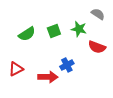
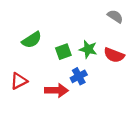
green star: (79, 29) -> (88, 49), moved
green square: (54, 31) -> (63, 52), moved

